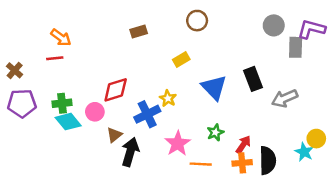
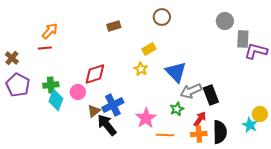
purple L-shape: (311, 29) -> (256, 51), moved
orange arrow: (61, 38) -> (50, 31), turned -84
black rectangle: (253, 79) -> (211, 95), moved
yellow star: (168, 98) -> (141, 69), moved
gray arrow: (285, 98) -> (191, 91), moved
purple pentagon: (22, 103) -> (18, 85), turned 30
blue cross: (147, 114) -> (113, 105), moved
cyan diamond: (68, 122) -> (56, 100), turned 60
black arrow: (130, 152) -> (107, 125), turned -55

